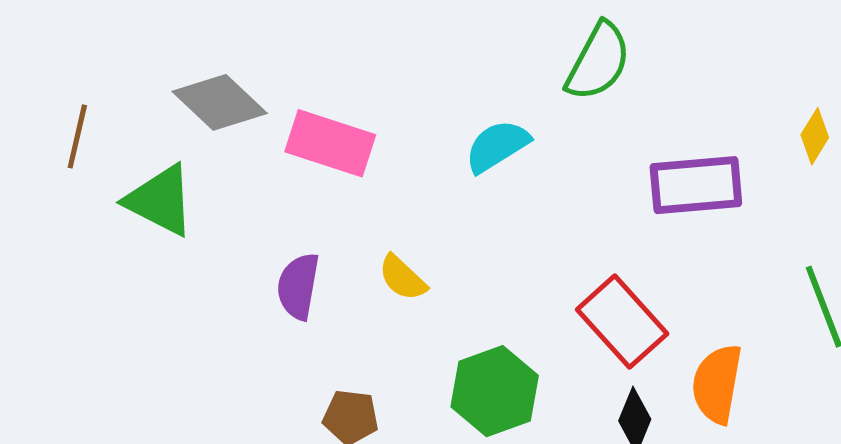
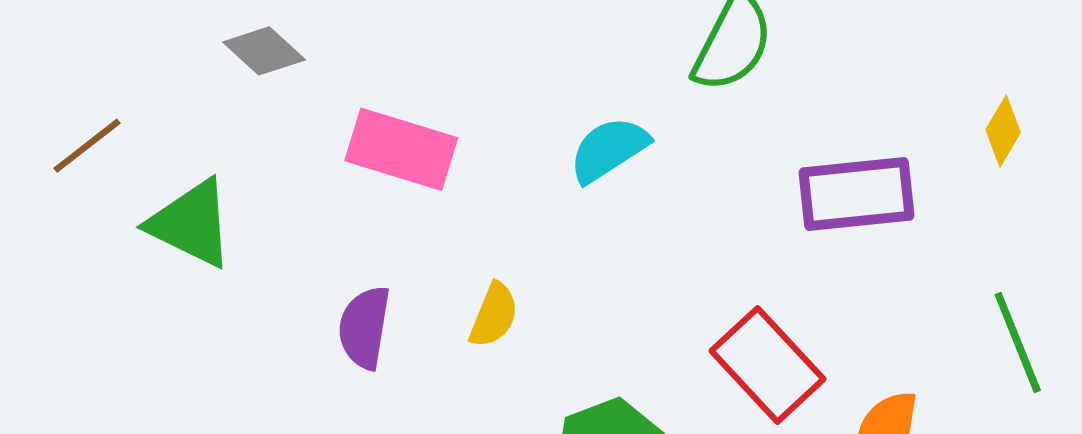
gray diamond: (220, 102) -> (264, 51), moved, size x0.7
brown line: (77, 136) -> (87, 146), turned 40
yellow semicircle: (403, 278) -> (494, 315), turned -110

